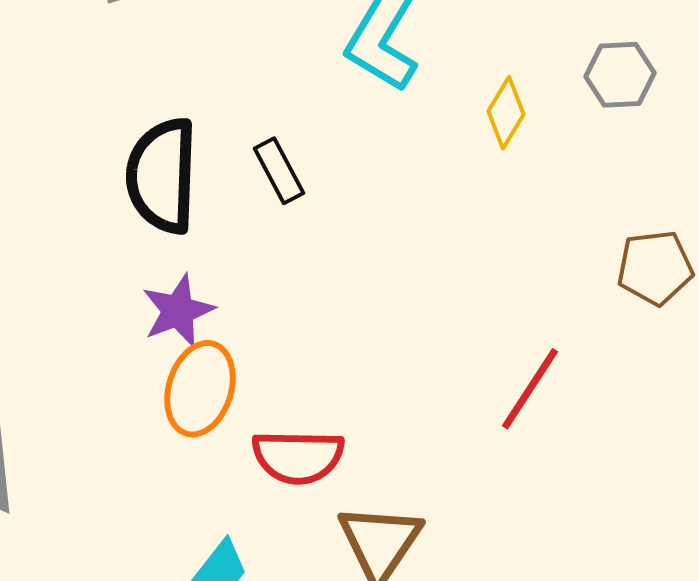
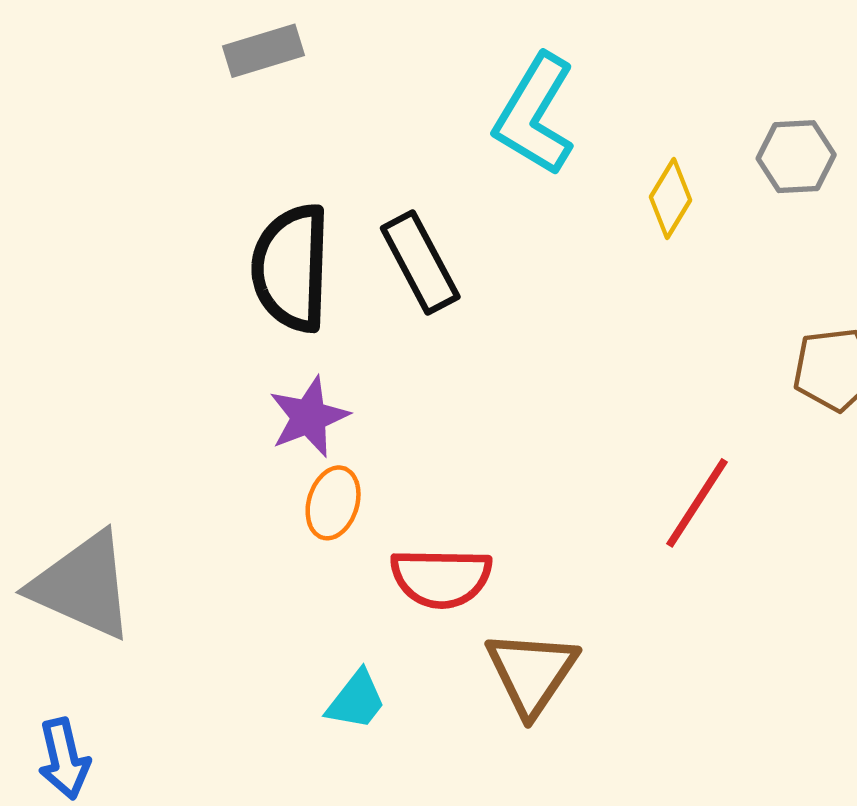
black rectangle: (279, 171) -> (420, 262), size x1.4
orange ellipse: (200, 389) -> (333, 503), size x0.7

